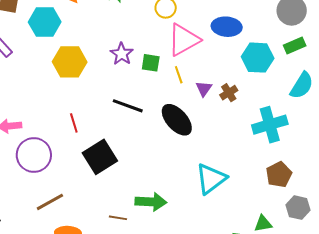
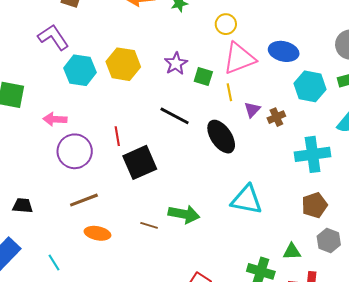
cyan hexagon: (45, 22) -> (80, 70), moved
red line: (74, 123) -> (117, 136), moved
cyan triangle: (211, 179) -> (247, 200), turned 40

